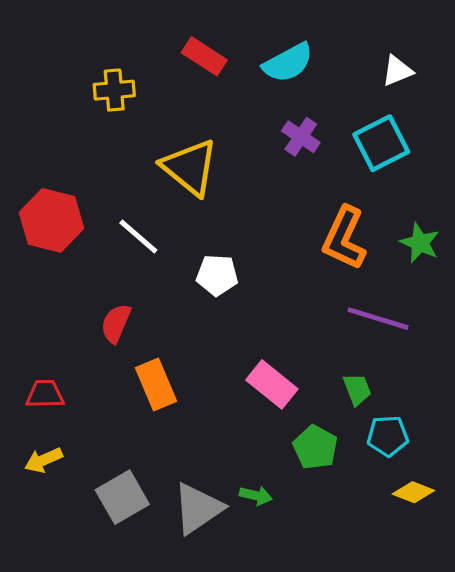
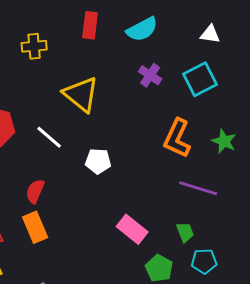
red rectangle: (204, 56) -> (90, 25), turned 64
white triangle: (397, 71) -> (210, 34), turned 30
orange rectangle: (156, 384) -> (35, 227), moved

